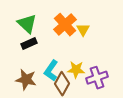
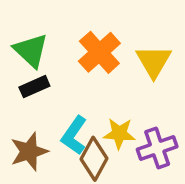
yellow triangle: (83, 30) -> (154, 61), moved, size x1.5
brown star: (26, 80) -> (29, 152), turned -30

